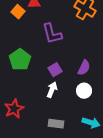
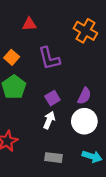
orange square: (18, 12) -> (12, 57), moved
white circle: (84, 91) -> (84, 121), size x1.5

